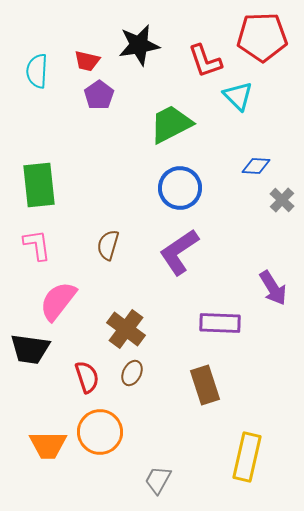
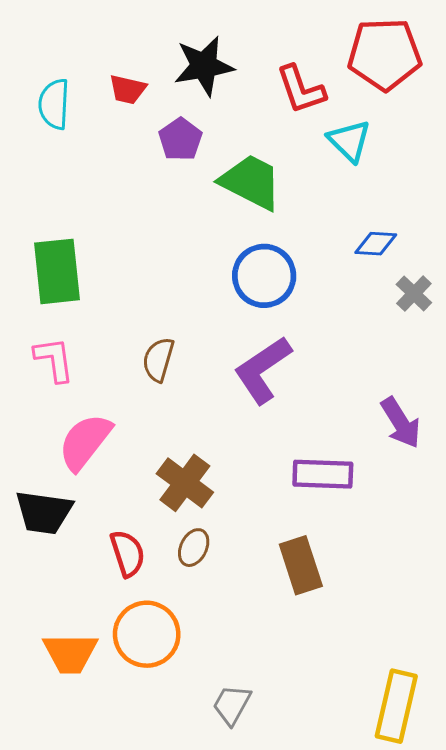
purple pentagon: (99, 95) -> (180, 139), moved
green trapezoid: (171, 124) -> (251, 182), turned 54
yellow rectangle: (247, 457) -> (396, 706), moved

